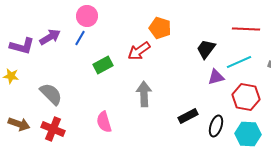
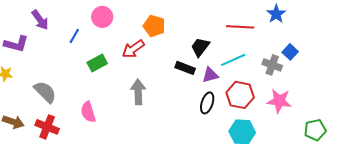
pink circle: (87, 16) -> (102, 17), moved
purple arrow: (50, 37) -> (40, 20), moved, turned 85
black rectangle: (188, 116) -> (185, 68), moved, turned 48
pink semicircle: (104, 122) -> (88, 112), moved
black ellipse: (216, 126) -> (207, 103), moved

